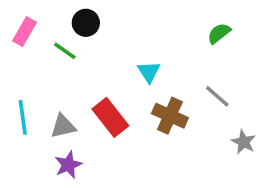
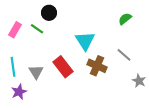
pink rectangle: (24, 32) -> (15, 30), moved
cyan triangle: (149, 72) -> (85, 41), size x1.5
gray triangle: (63, 126) -> (36, 72), turned -49
purple star: (68, 165) -> (19, 92), moved

